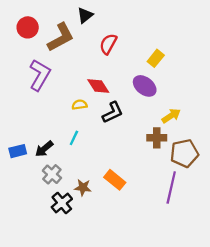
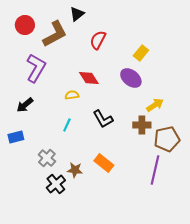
black L-shape: (113, 112) -> (103, 119), moved, turned 85
black arrow: (44, 149) -> (25, 105), moved

